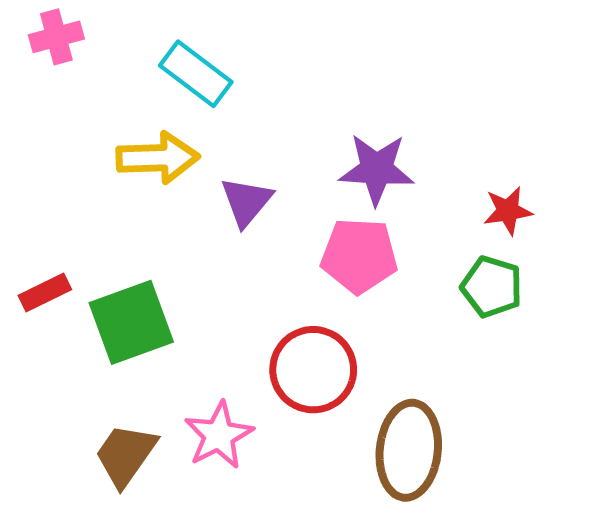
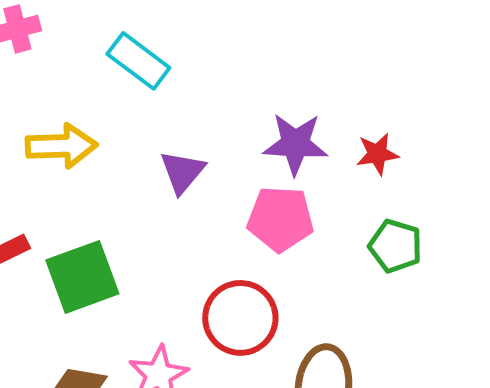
yellow arrow: (158, 158) -> (61, 146), moved
red star: (508, 211) -> (377, 154), moved

